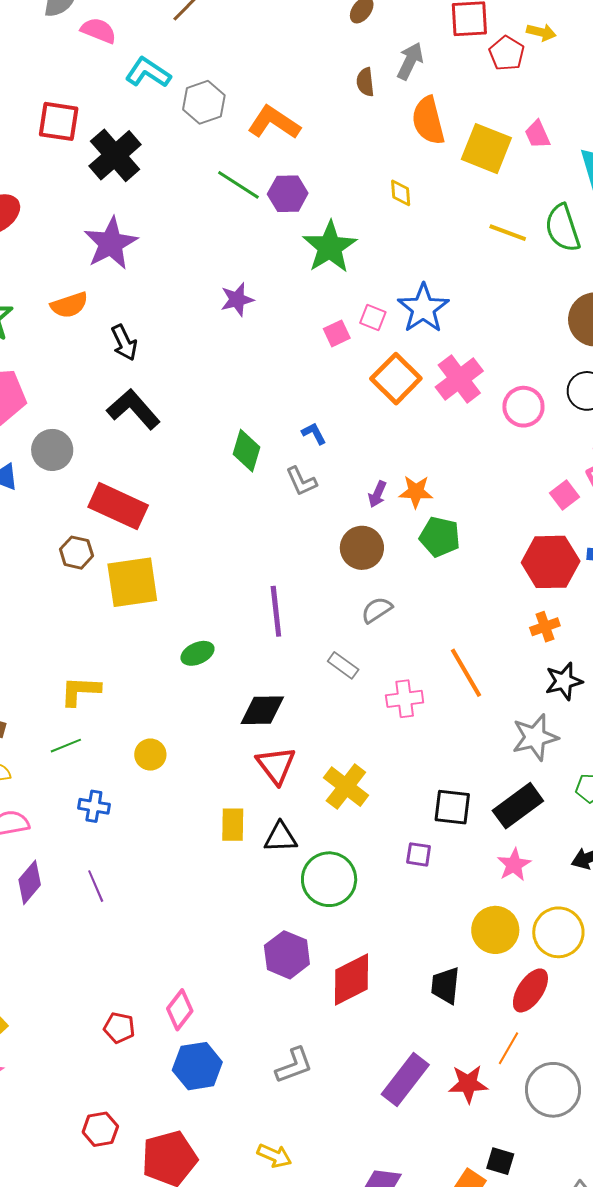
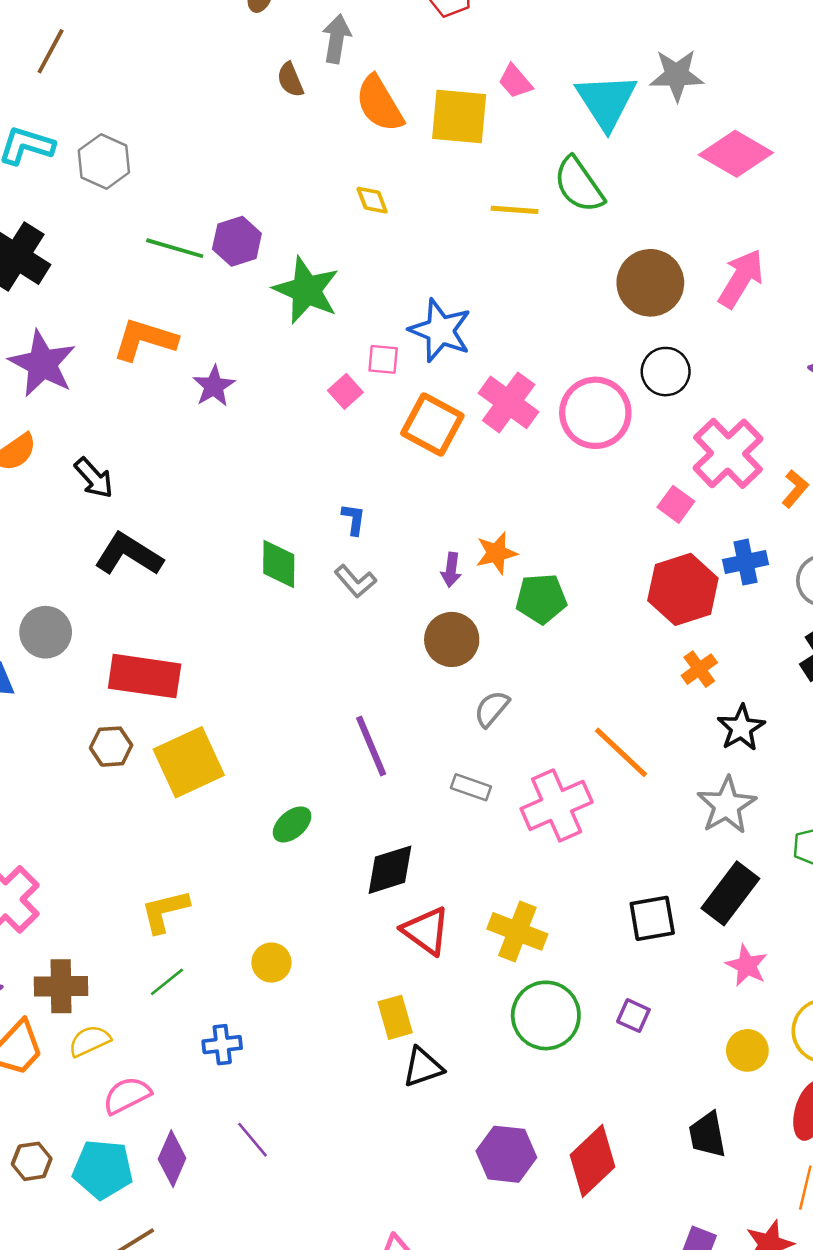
orange L-shape: (274, 123) -> (145, 340), moved
pink circle: (523, 407) -> (595, 413), size x1.4
blue L-shape: (314, 433) -> (354, 519), turned 52
pink cross: (405, 699) -> (557, 805), size x1.5
black triangle: (281, 837) -> (423, 1067), moved
purple square: (419, 854) -> (633, 1016), moved, turned 32
green circle: (329, 879) -> (546, 1015), moved
yellow circle: (495, 930) -> (747, 1050), size x0.7

